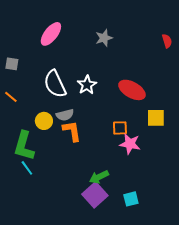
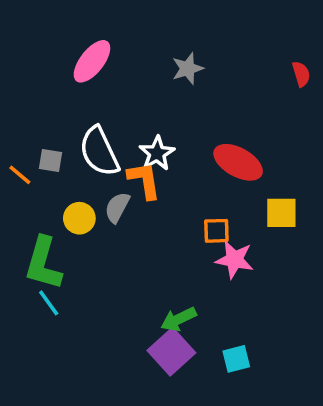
gray square: (12, 64) -> (51, 160), moved
gray semicircle: (65, 115) -> (117, 207), turned 132
orange L-shape: (72, 131) -> (144, 180), moved

